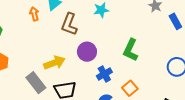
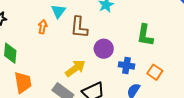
orange arrow: (34, 14) -> (43, 27), turned 40
blue cross: (104, 74) -> (127, 65), turned -35

